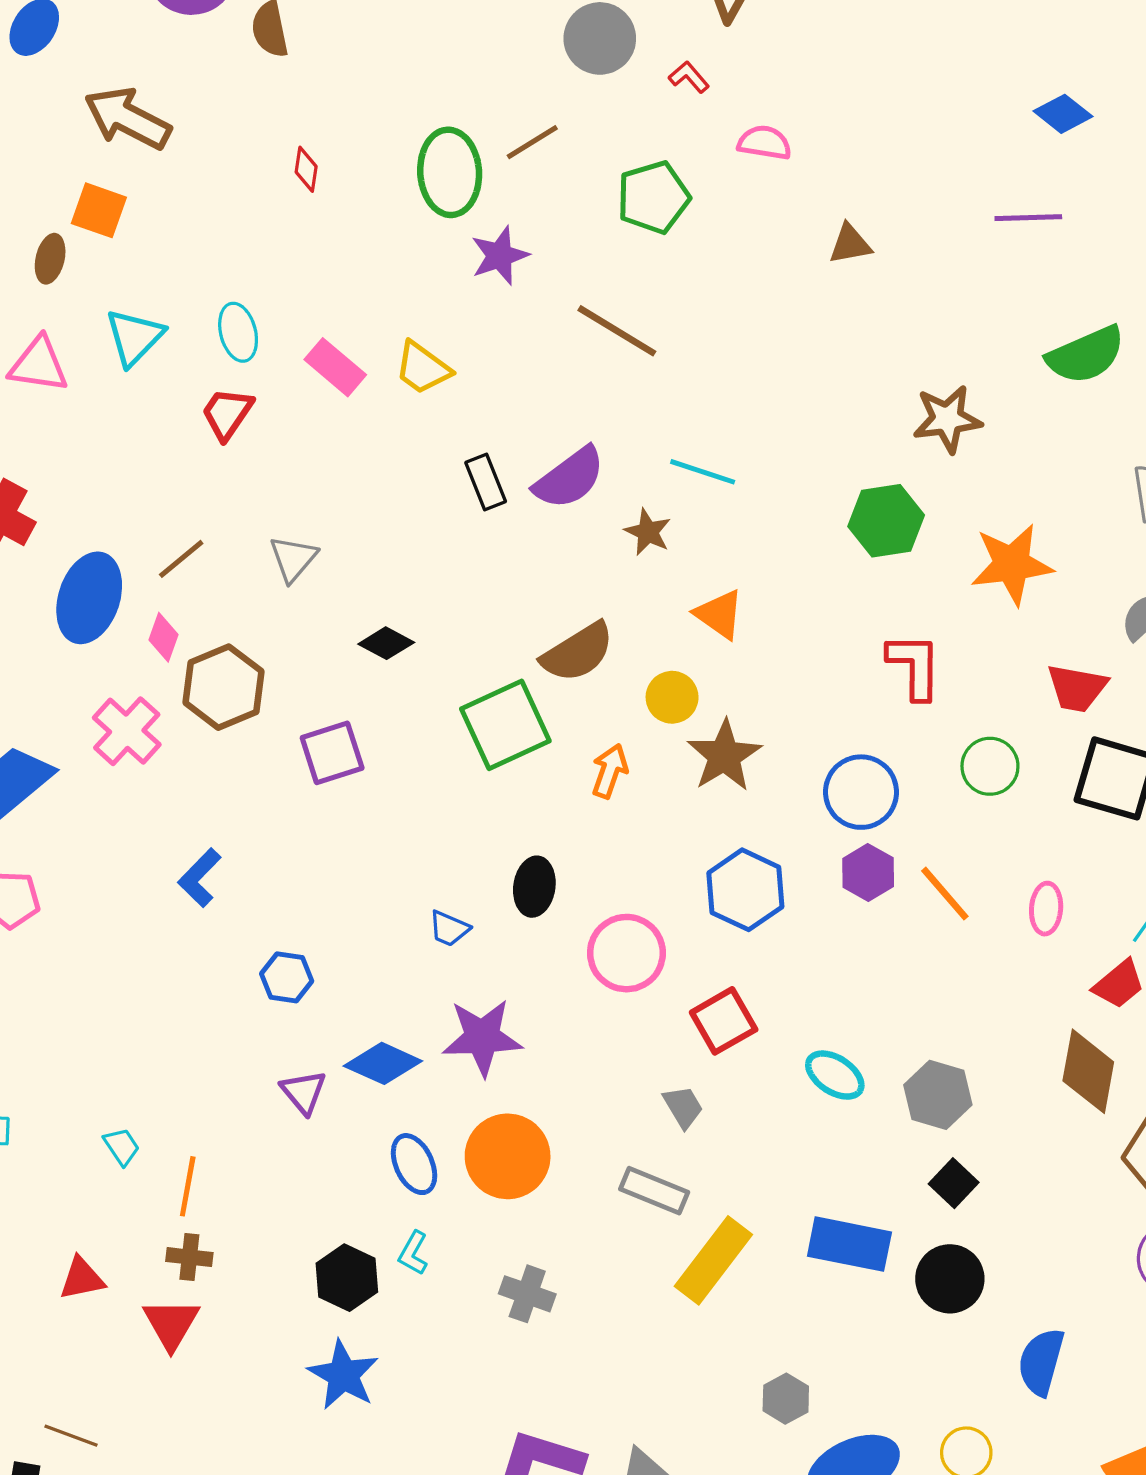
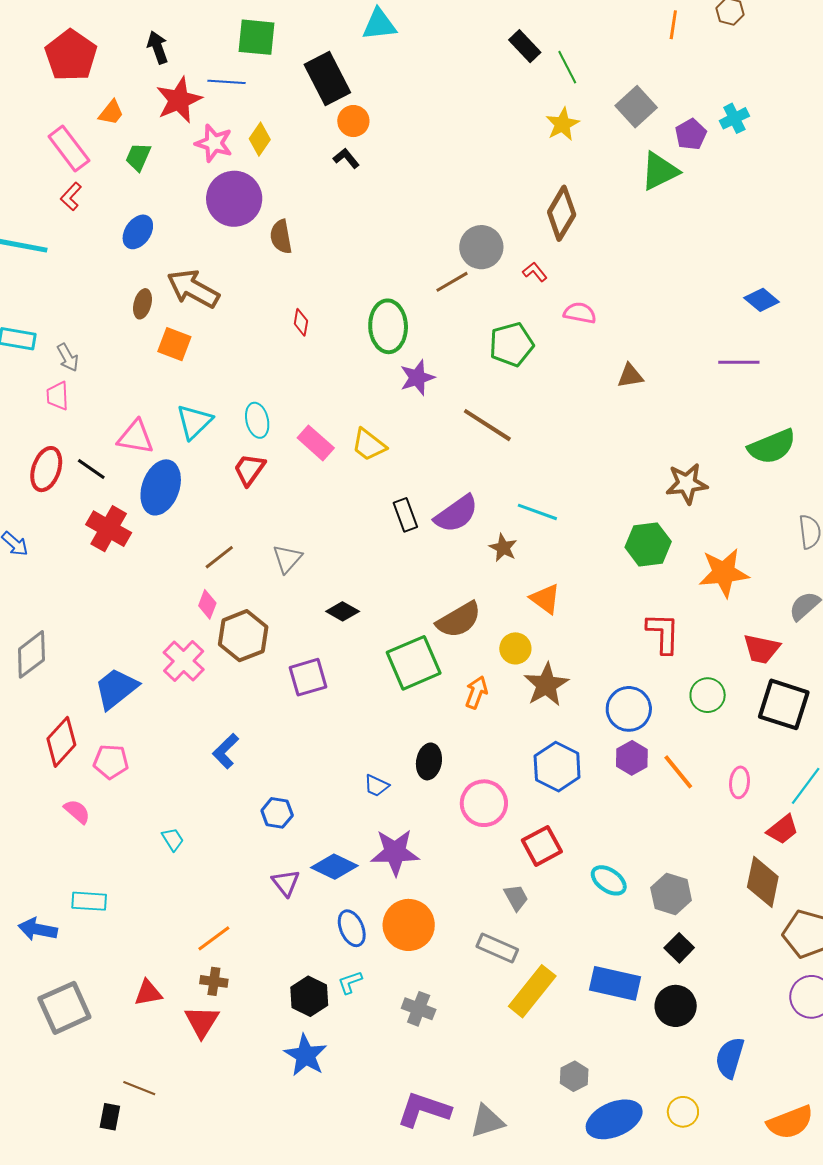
brown line: (532, 142) -> (452, 282), moved
brown ellipse: (50, 259) -> (142, 304), moved
blue ellipse: (89, 598) -> (161, 487), moved
cyan trapezoid: (122, 1147) -> (173, 839), moved
orange line: (188, 1186) -> (214, 938), turned 42
cyan L-shape: (413, 1253) -> (350, 982), turned 40

